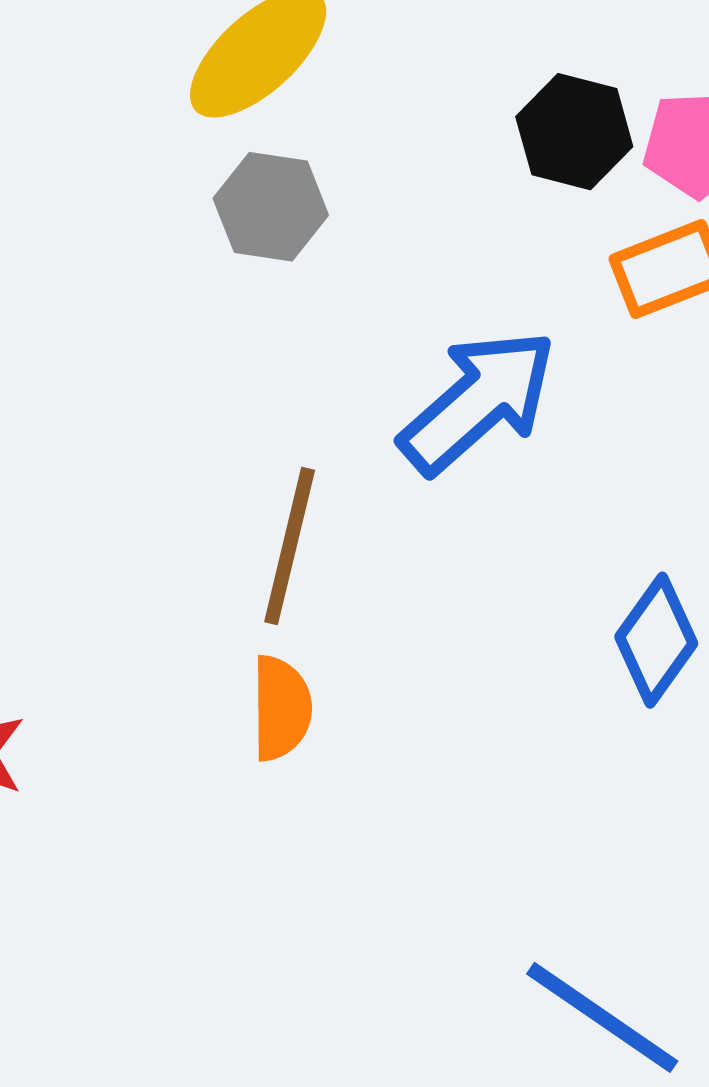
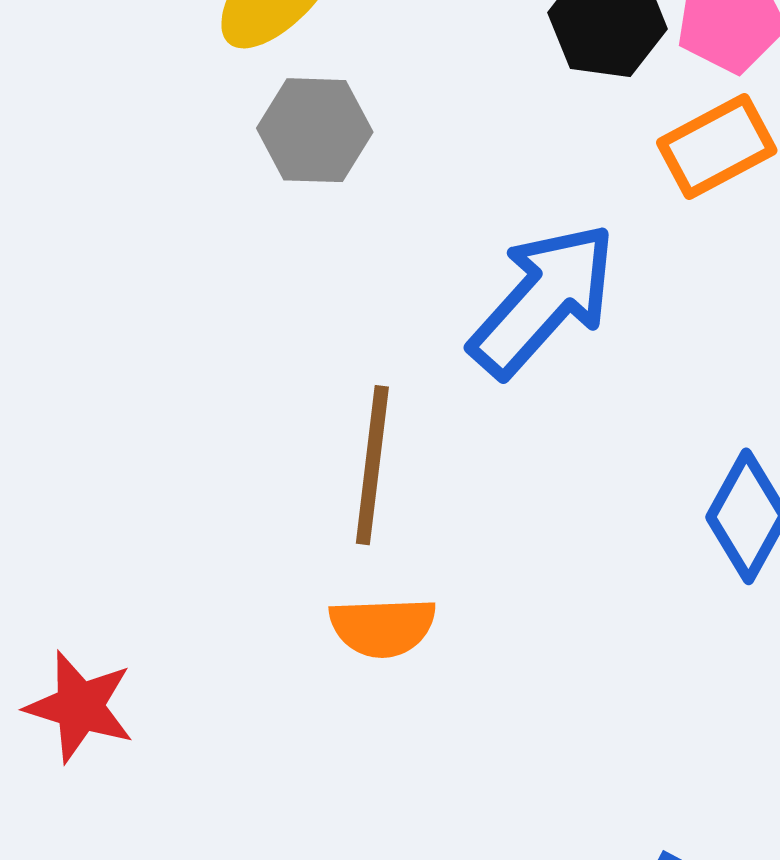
orange semicircle: (281, 708) -> (383, 627), turned 95

